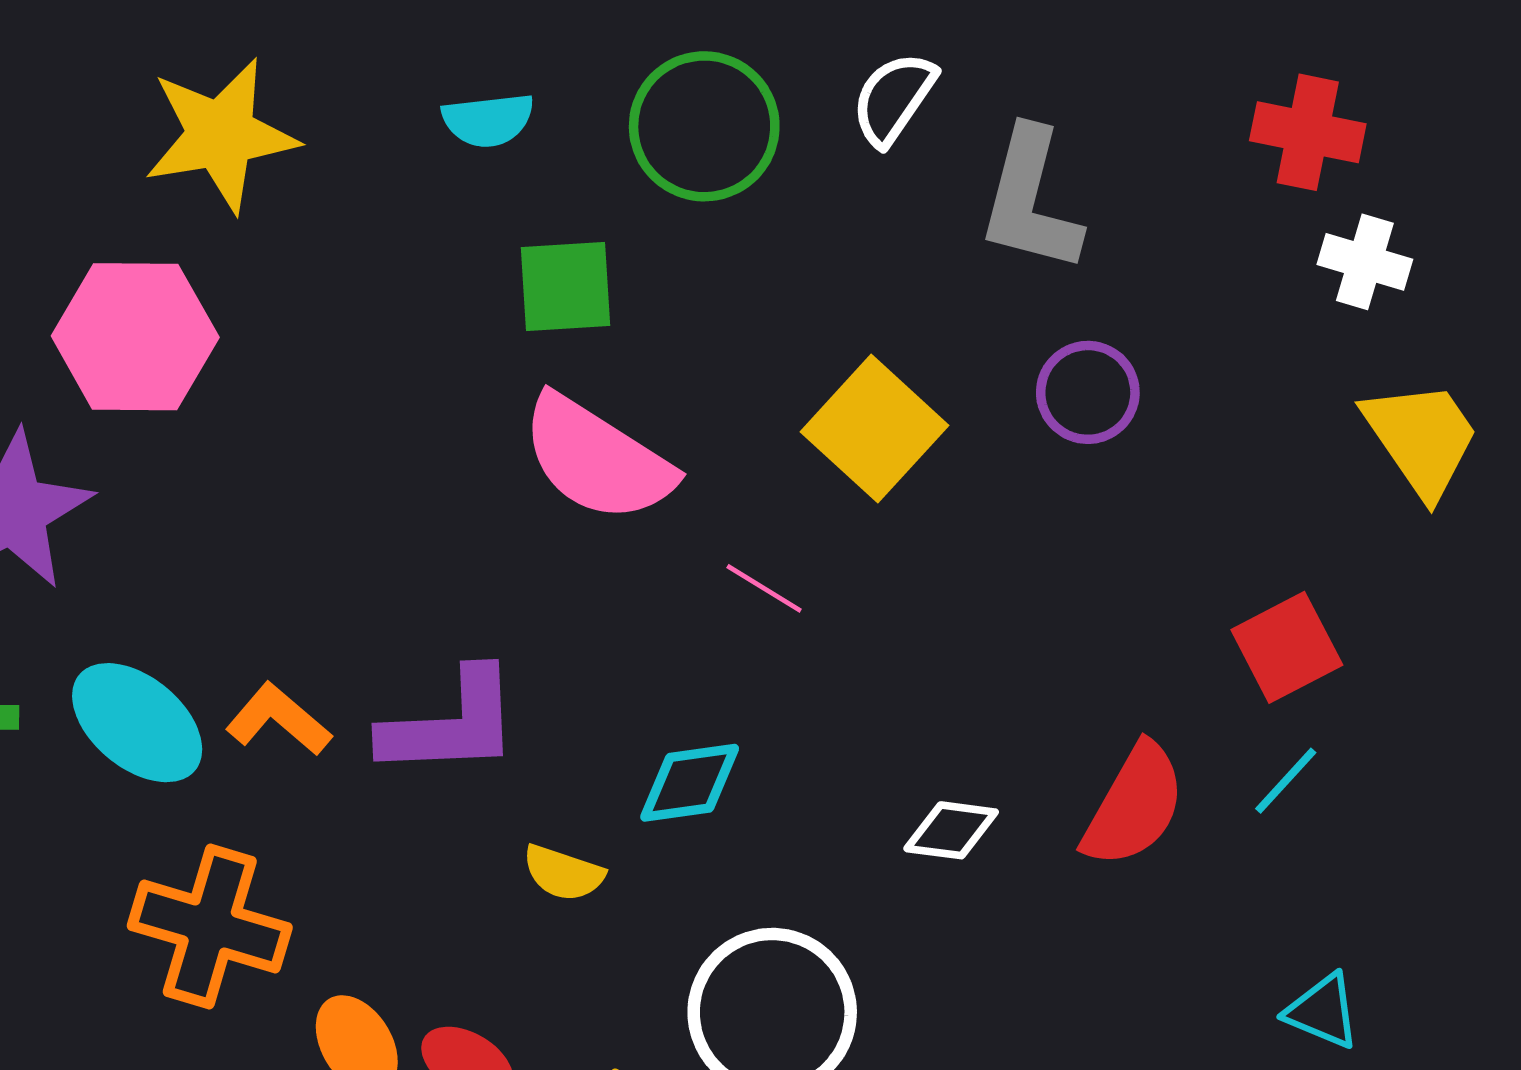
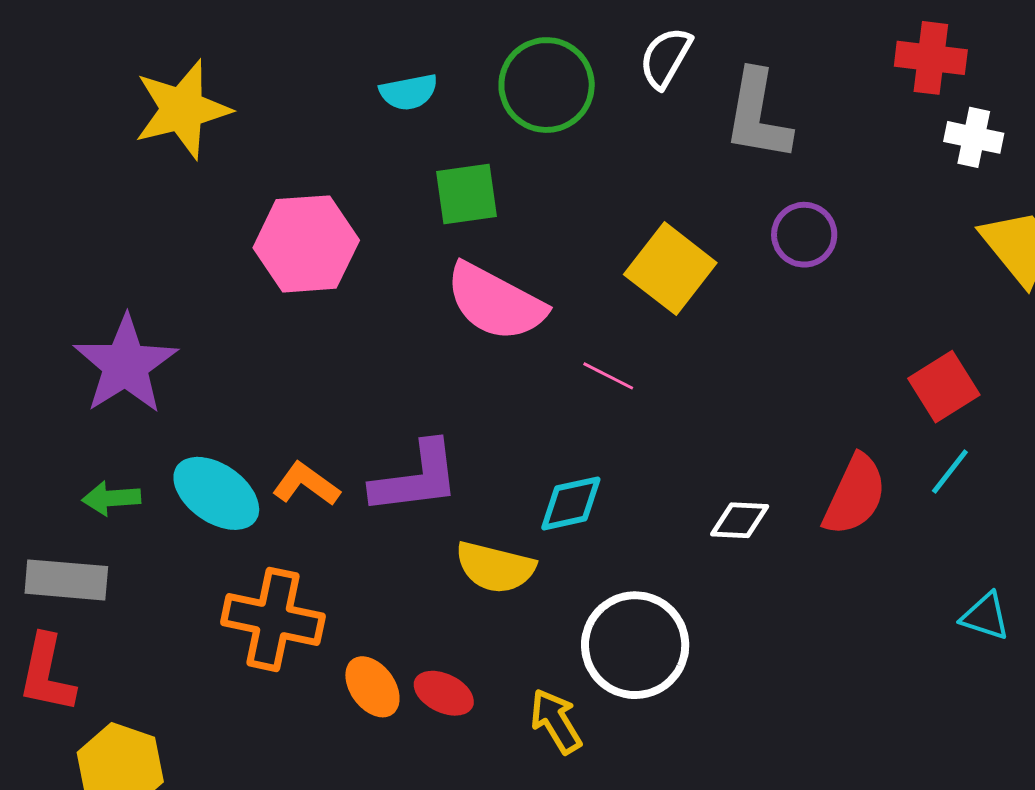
yellow star: (221, 135) -> (182, 109), moved
pink hexagon: (135, 337) -> (306, 244), moved
yellow semicircle: (563, 873) -> (495, 567), size x1.5

